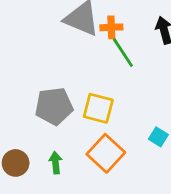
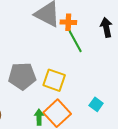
green arrow: (56, 163) -> (39, 117), moved

